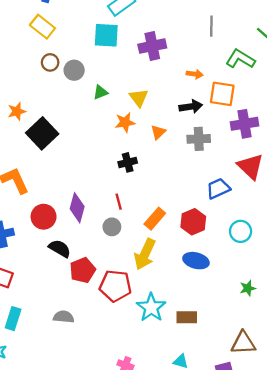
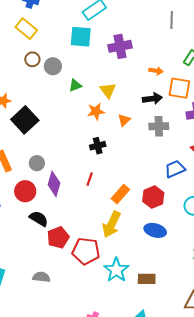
gray line: (211, 26) -> (172, 20), moved
red line: (119, 202) -> (90, 179), turned 32
gray circle: (112, 227) -> (37, 163), moved

